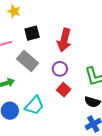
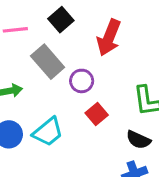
black square: (32, 33) -> (61, 20), turned -35
purple circle: (60, 69) -> (82, 81), moved

